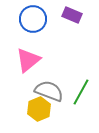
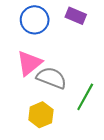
gray semicircle: (49, 91) -> (51, 78), moved

